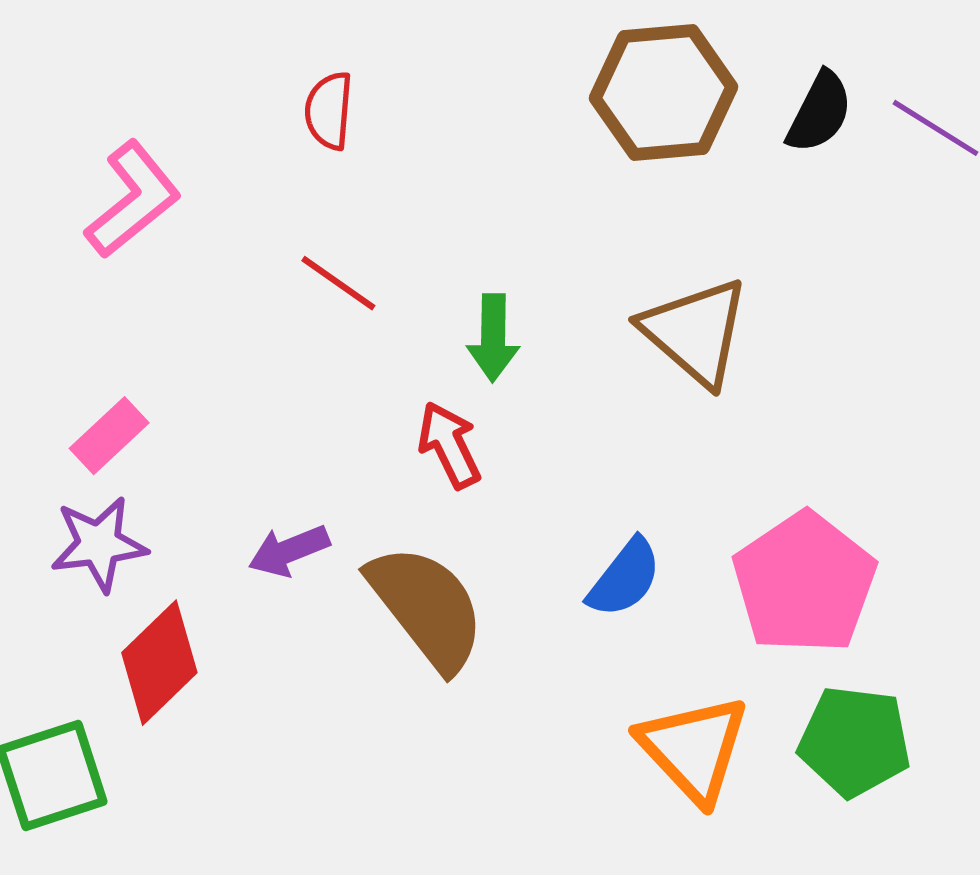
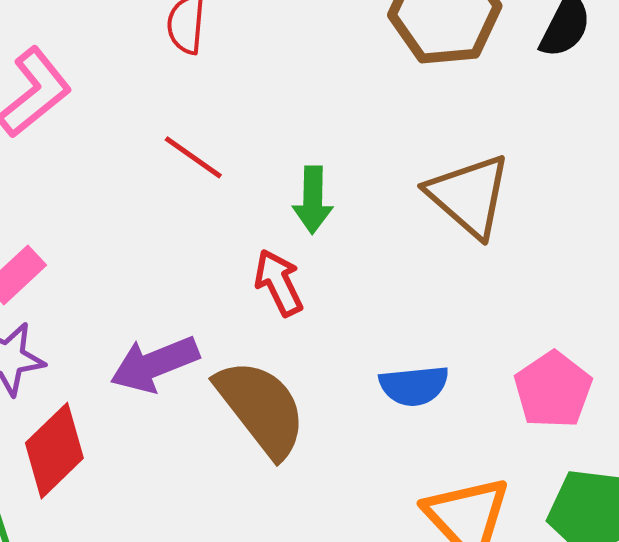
purple arrow: (289, 551) -> (155, 364), size x1.4
blue semicircle: (625, 578) -> (414, 386), turned 46
pink pentagon: (804, 583) -> (553, 390), size x0.7

